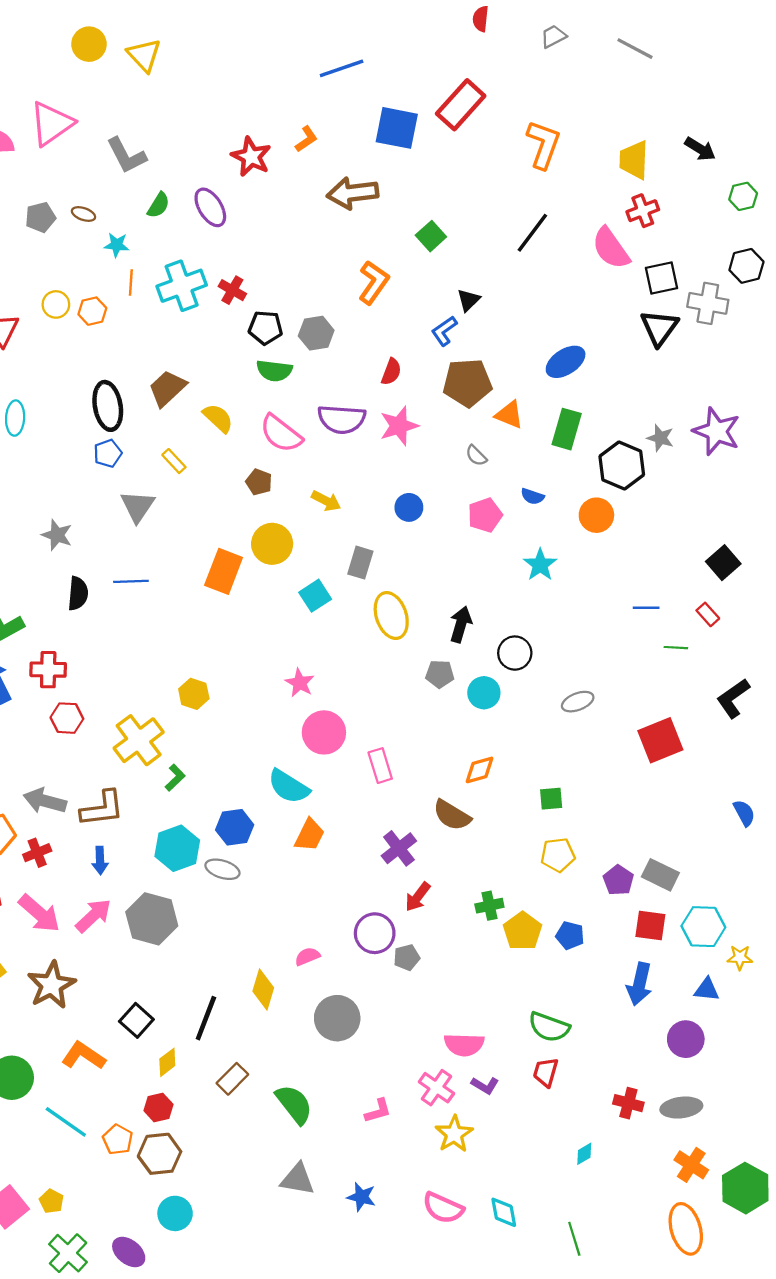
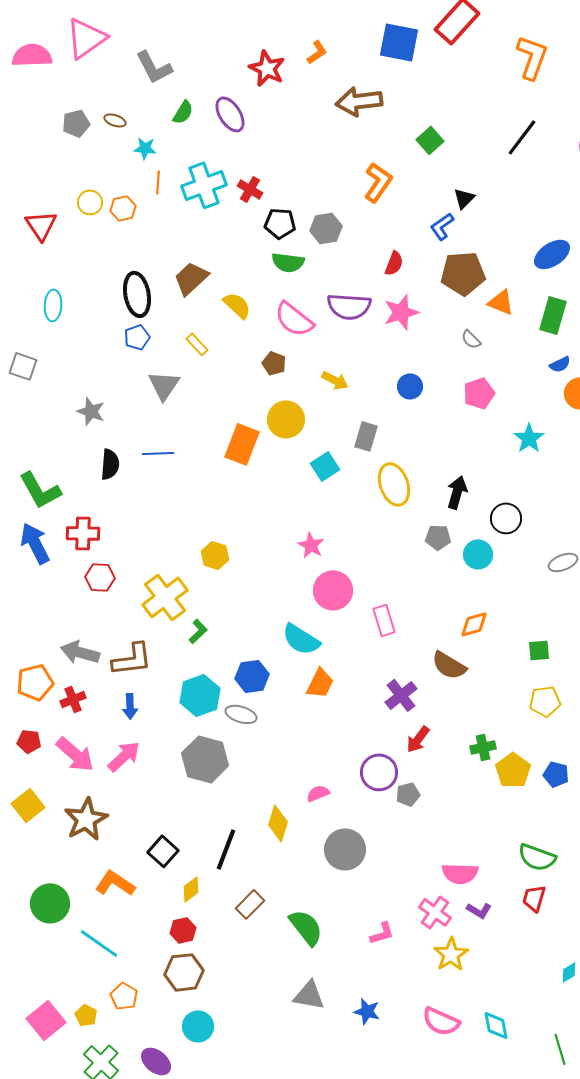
blue semicircle: (532, 496) -> (560, 364), moved, turned -45
gray hexagon: (152, 919) -> (205, 759), moved
orange pentagon: (118, 1140) -> (124, 996), moved

